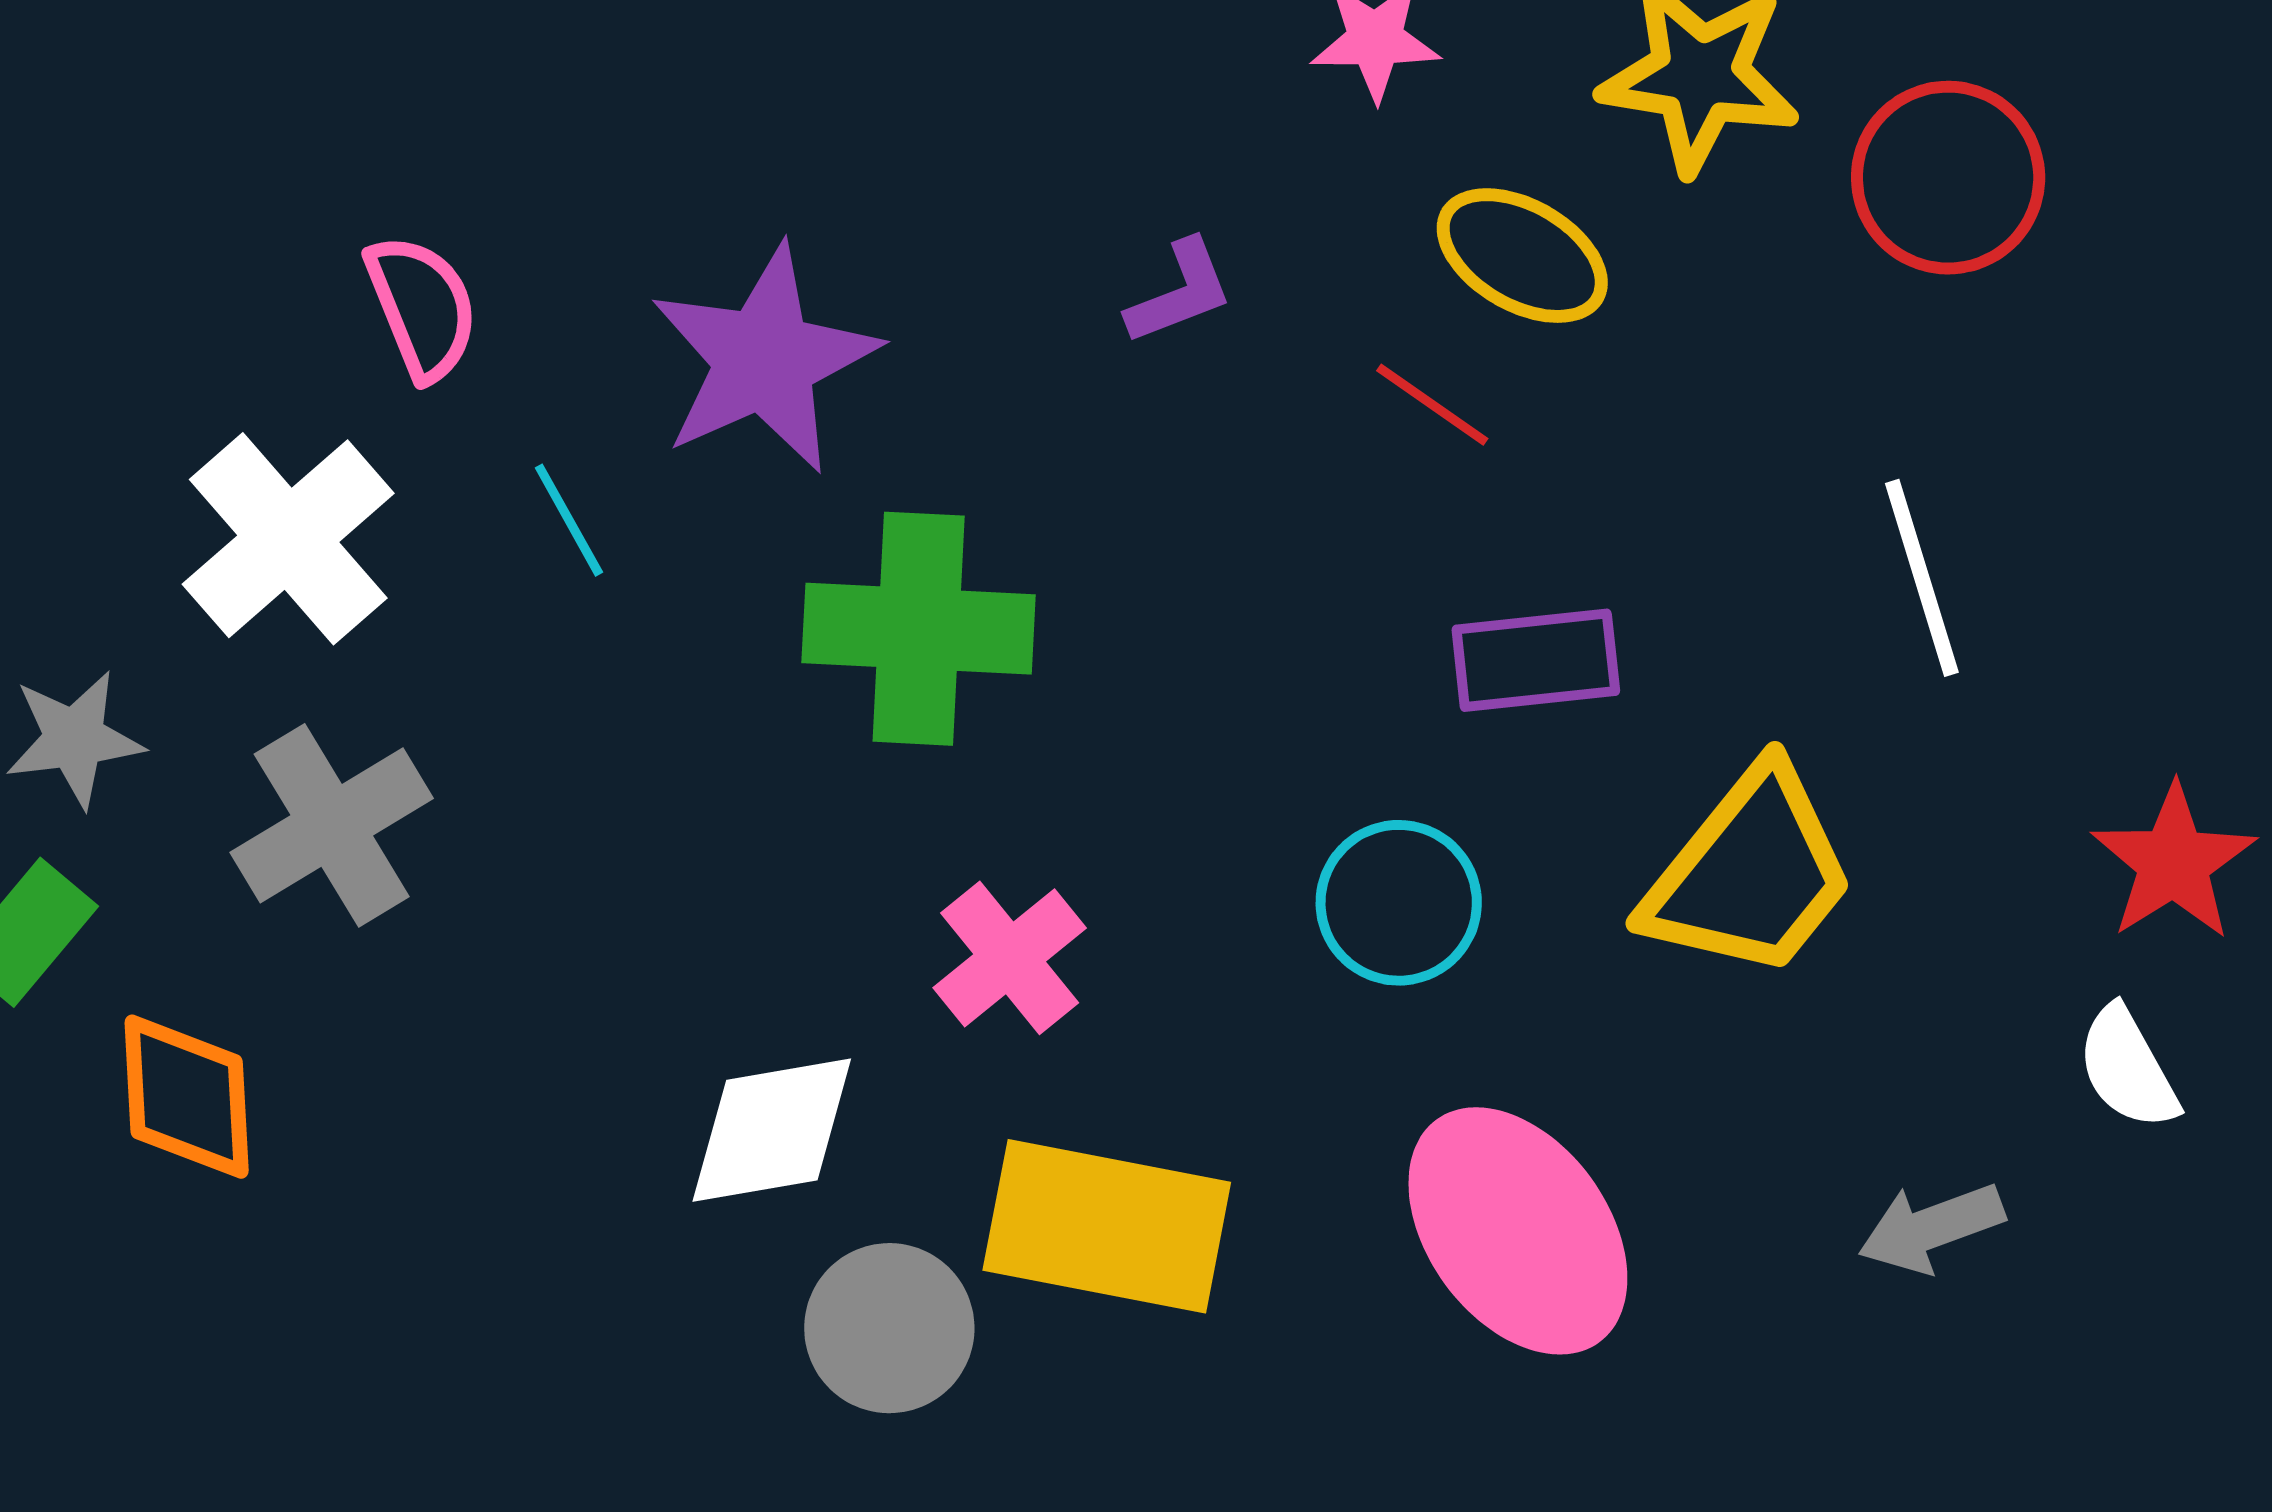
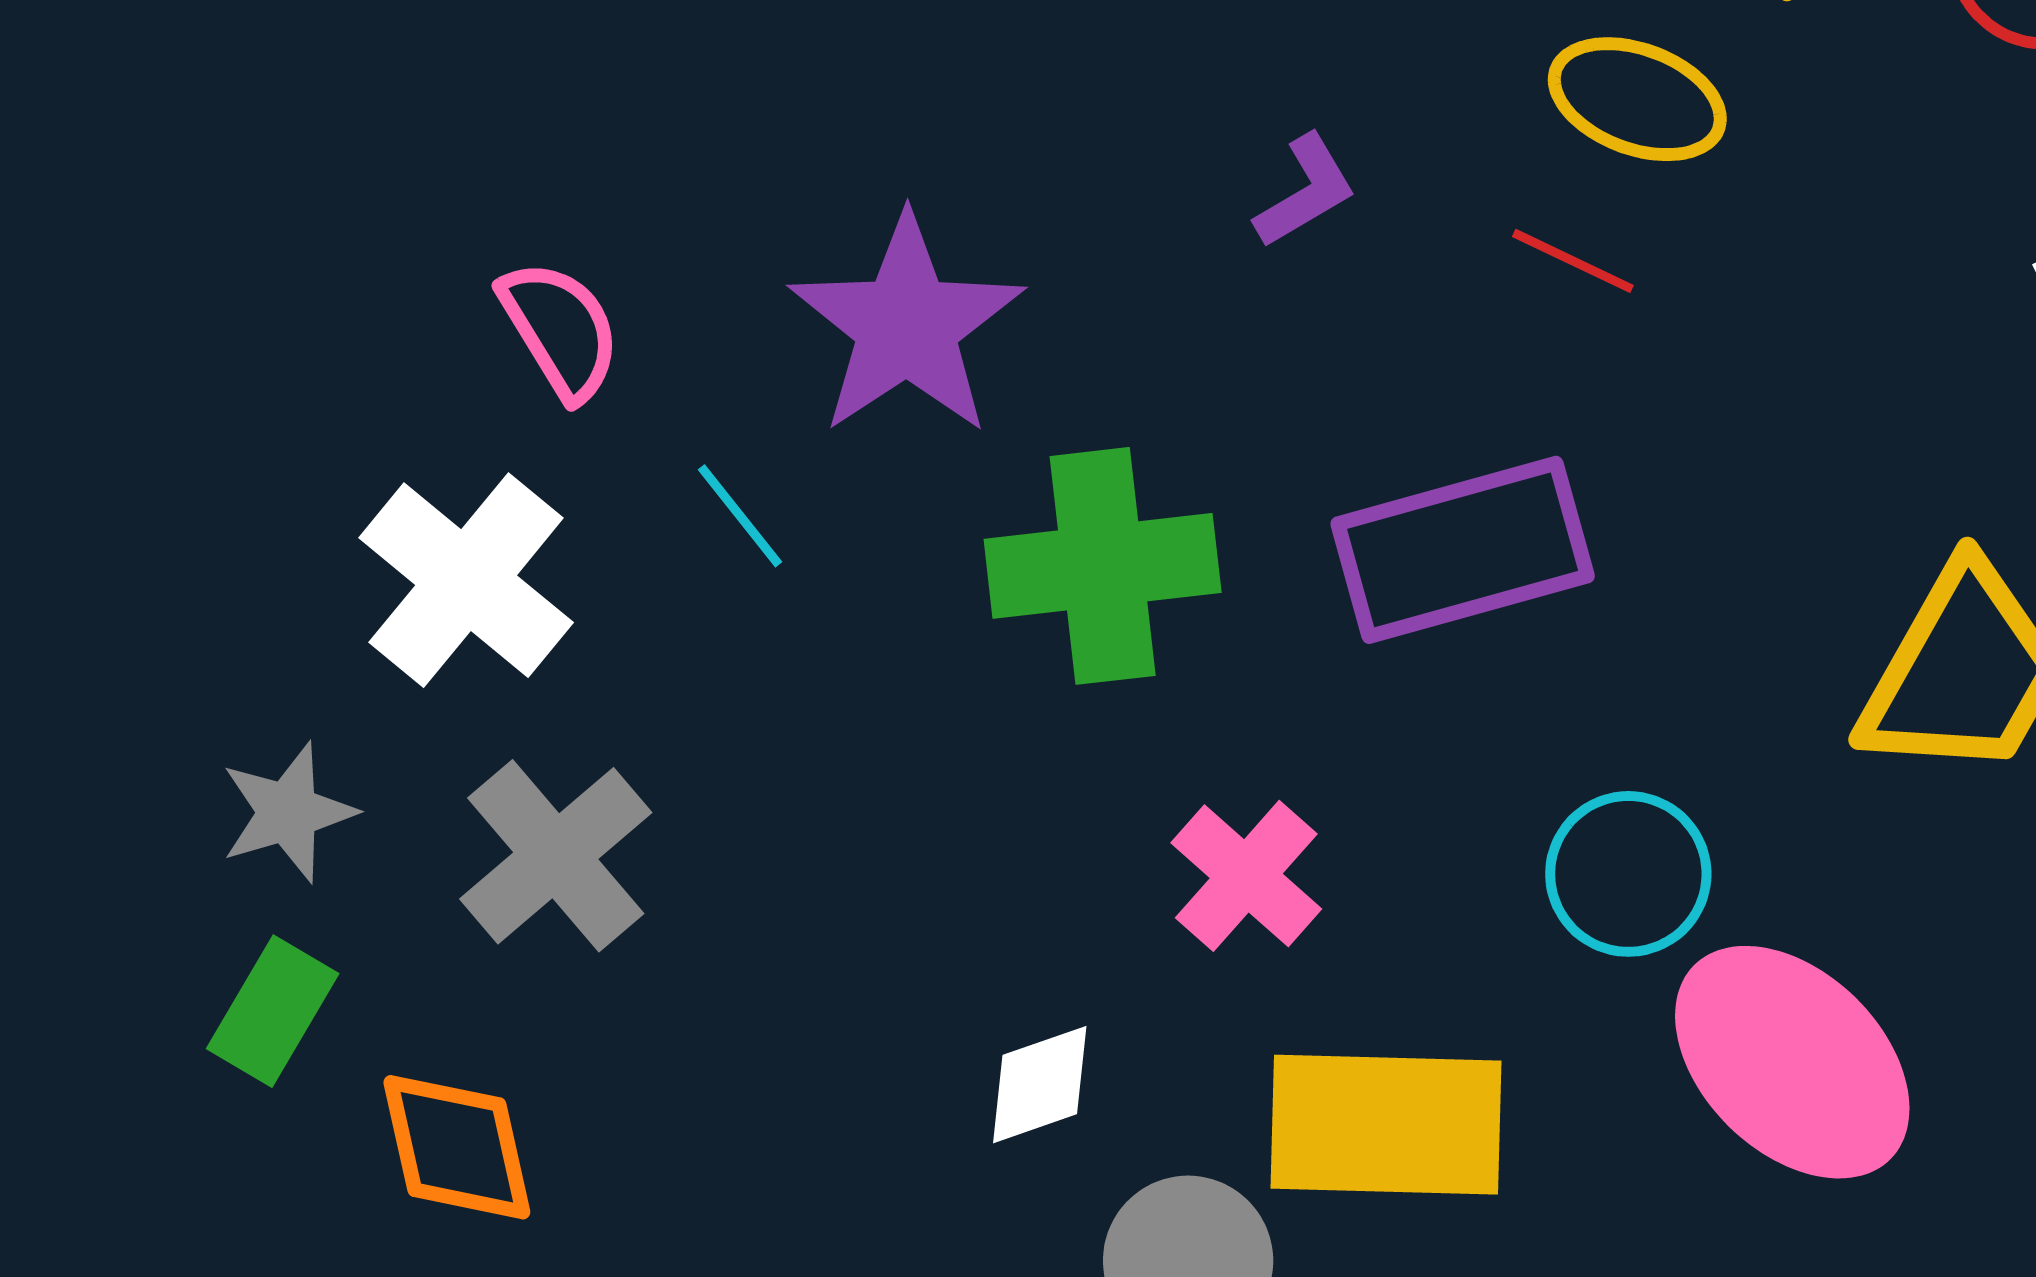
purple rectangle: (1536, 660) -> (1463, 550), moved, size x1.5
cyan circle: (1399, 903) -> (1628, 874), moved
white diamond: (772, 1130) -> (1040, 1085), size x0.7

